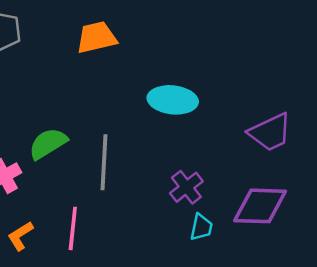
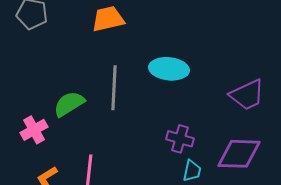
gray line: (104, 162) -> (114, 88), moved
purple cross: (186, 187) -> (180, 139), turned -36

